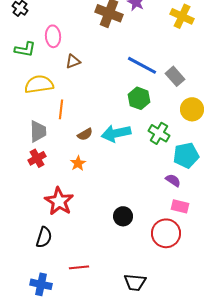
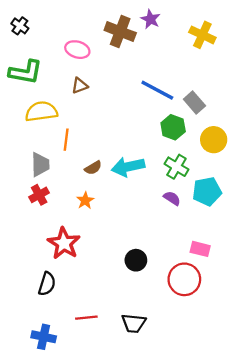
pink ellipse: (53, 36) -> (77, 50), moved, turned -70
green L-shape: (25, 49) -> (26, 72), size x1.4
green hexagon: (139, 98) -> (173, 127), moved
purple semicircle: (173, 180) -> (172, 198), moved
black trapezoid: (135, 282) -> (134, 323), moved

